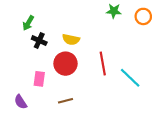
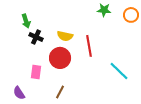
green arrow: (28, 23) -> (26, 21), turned -48
red line: (103, 64) -> (89, 46), moved
brown line: (65, 101) -> (60, 92), turned -48

